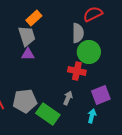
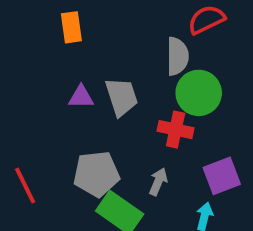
orange rectangle: (34, 18) -> (71, 27), moved, turned -56
gray trapezoid: (27, 36) -> (122, 97), moved
gray pentagon: (25, 101) -> (96, 174), moved

